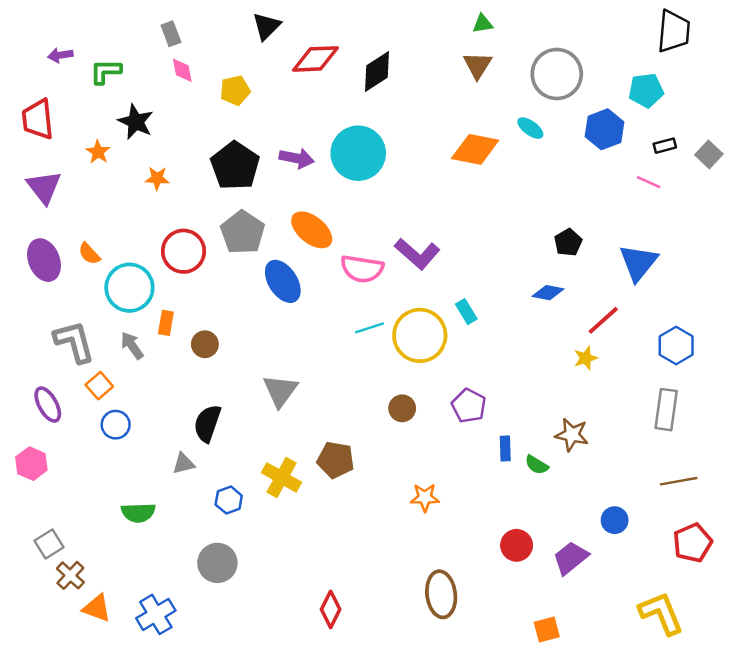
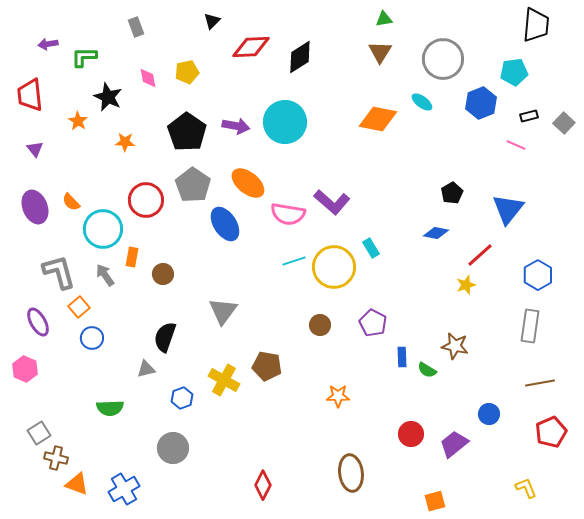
black triangle: (266, 26) -> (212, 21), size x0.7
pink diamond: (182, 70) -> (148, 78), moved
purple triangle: (44, 187) -> (35, 149), size x0.6
brown cross: (70, 575) -> (56, 458), turned -30
yellow L-shape: (661, 613) -> (526, 488), size x0.6

